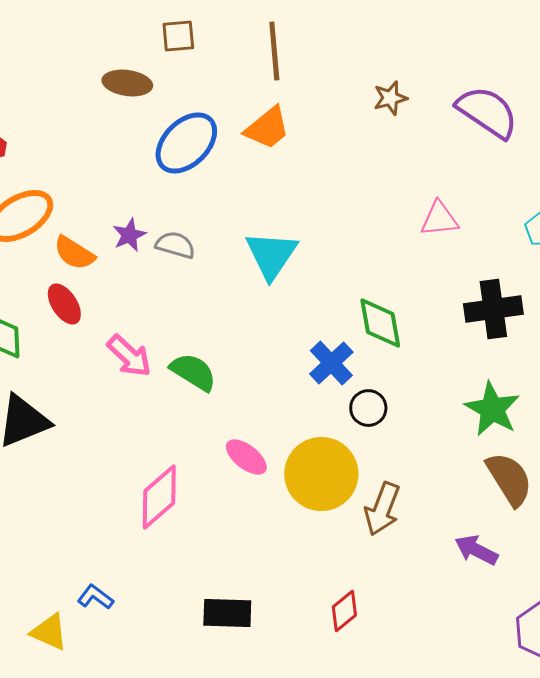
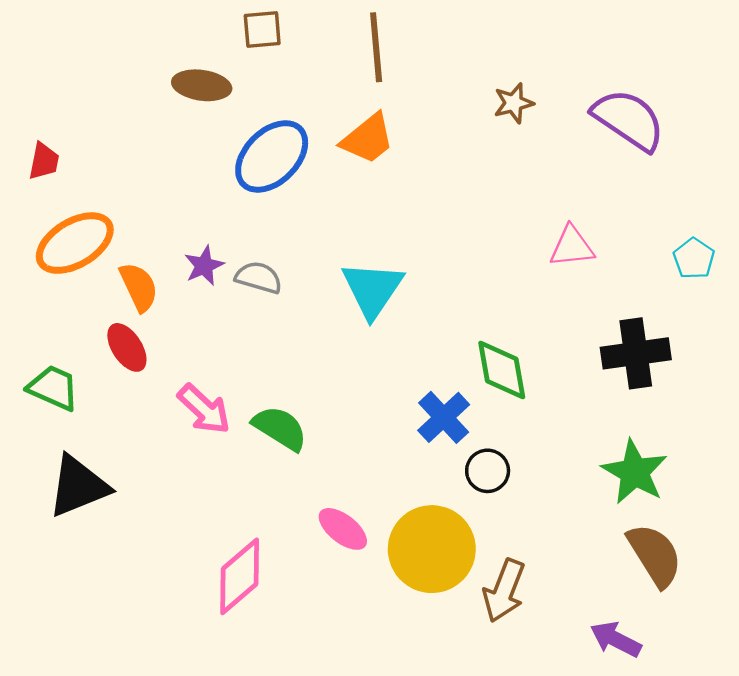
orange semicircle: (74, 253) -> (139, 287), turned -147

